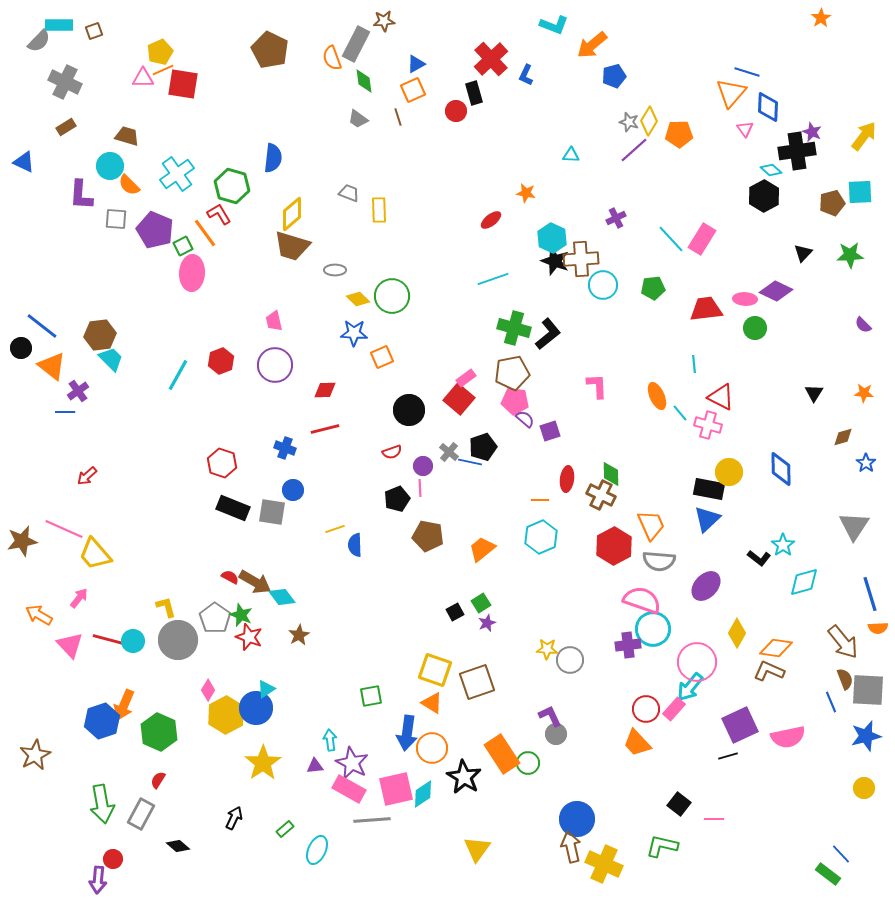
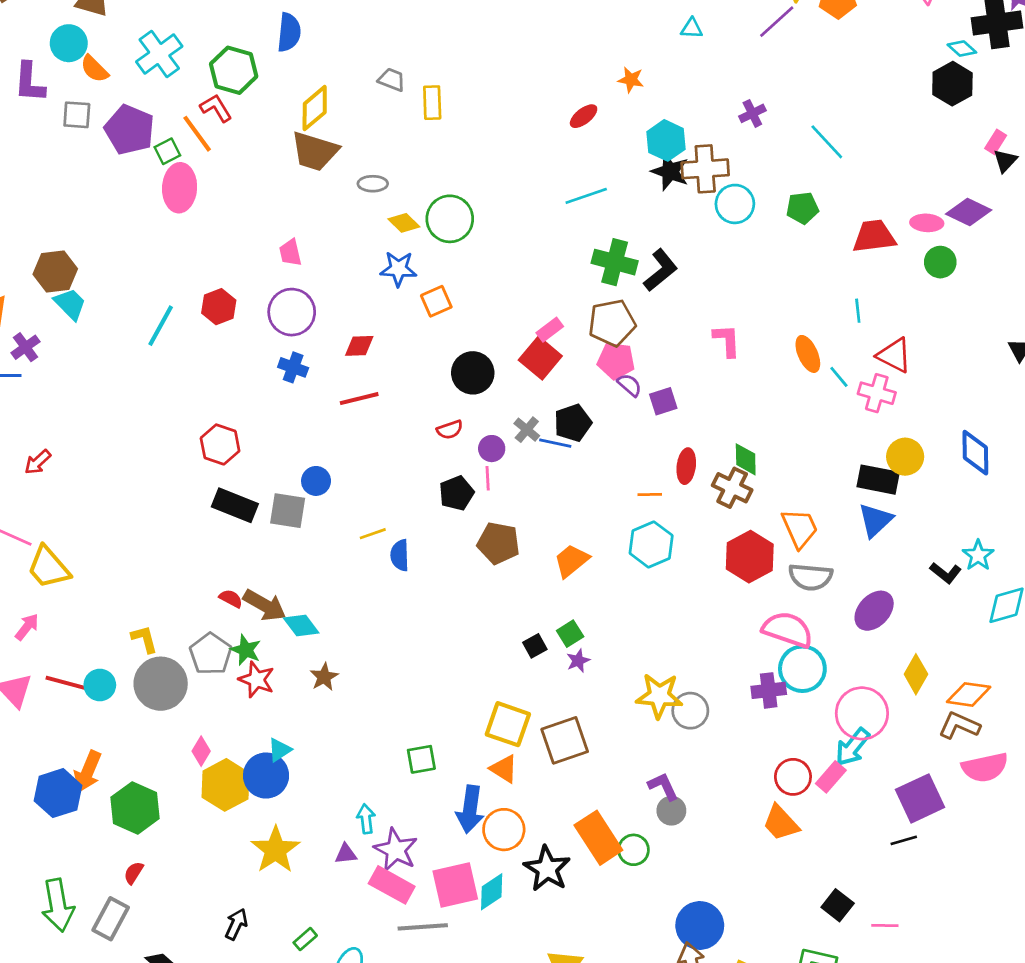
pink rectangle: (702, 239) -> (996, 142), moved, size x0.6
blue cross: (285, 448) -> (293, 367), moved
yellow star: (547, 649) -> (659, 696), size x1.6
pink semicircle: (788, 737) -> (985, 767), moved

